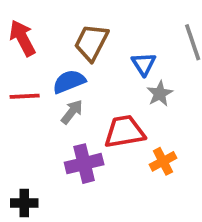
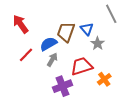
brown trapezoid: (91, 42) -> (66, 32), moved
red line: (25, 96) -> (26, 55), turned -35

